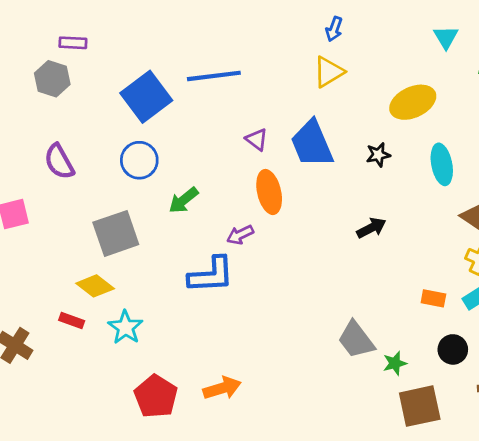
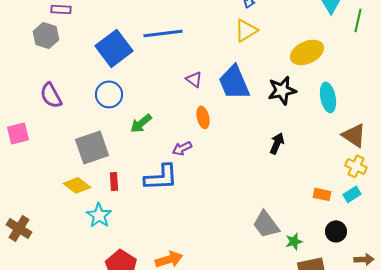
black star: (378, 155) -> (282, 90), size x1.6
orange ellipse: (269, 192) -> (203, 117), size x0.7
black arrow: (371, 228) -> (277, 143), turned -40
red rectangle: (72, 320) -> (114, 181), moved, turned 66

